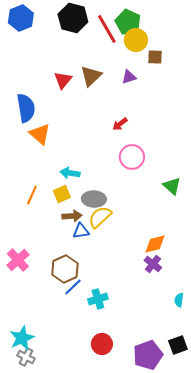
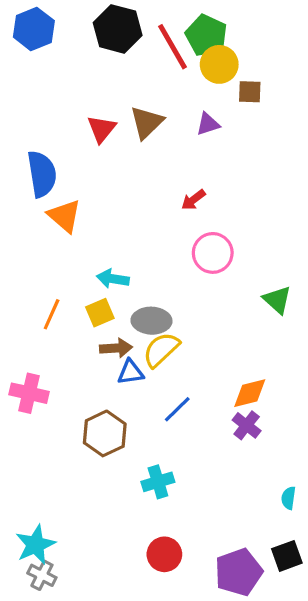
pink cross: (18, 260) -> (29, 393), moved, turned -35
blue line: (73, 287) -> (177, 409), moved
cyan semicircle: (179, 300) -> (288, 498), moved

